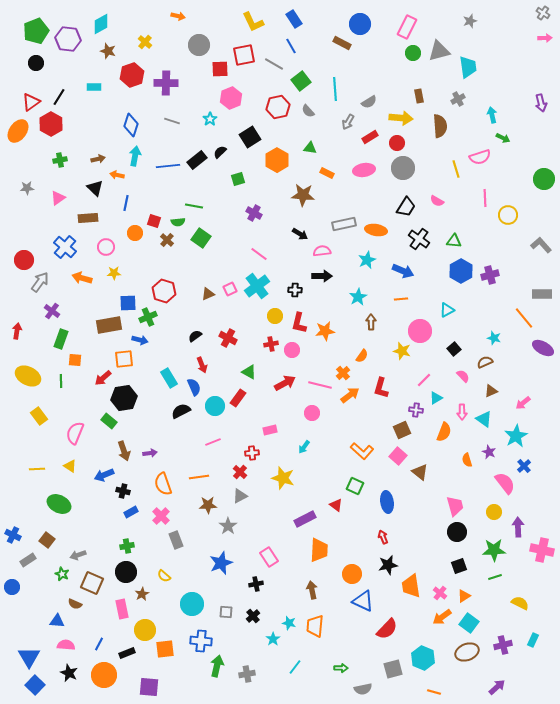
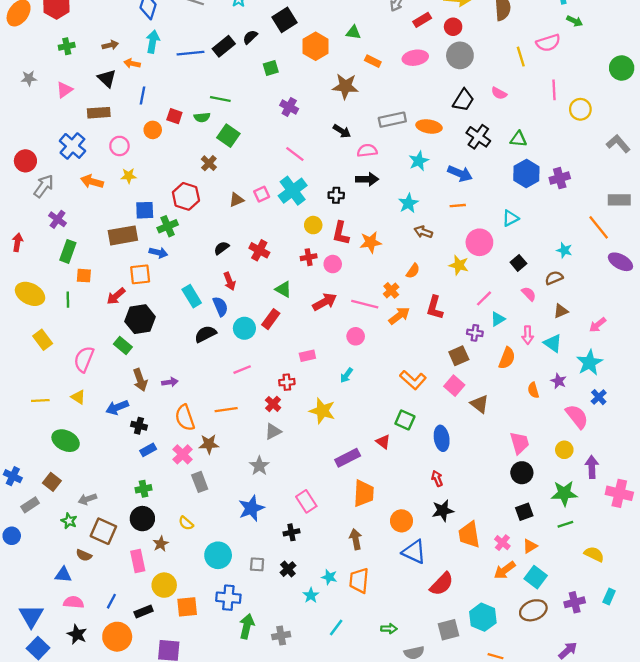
brown cross: (167, 240) -> (209, 163), moved
brown arrow: (371, 322) -> (423, 232), turned -70
brown star: (208, 505) -> (209, 444), moved

